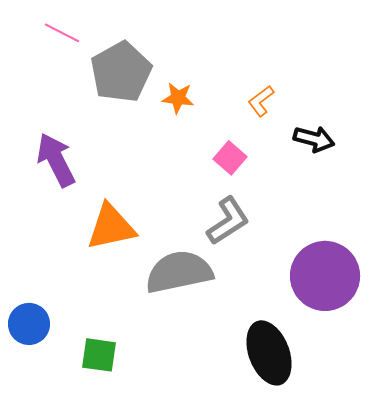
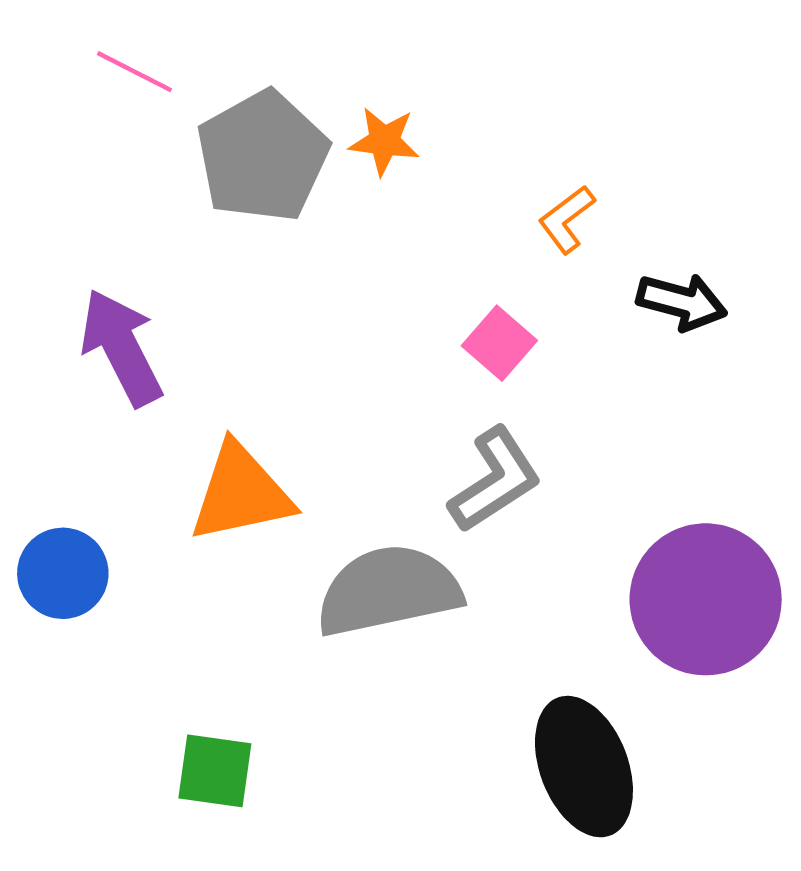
orange star: (178, 98) -> (384, 141), moved
blue circle: (29, 324) -> (63, 573), moved

